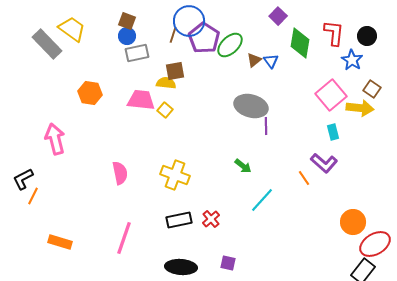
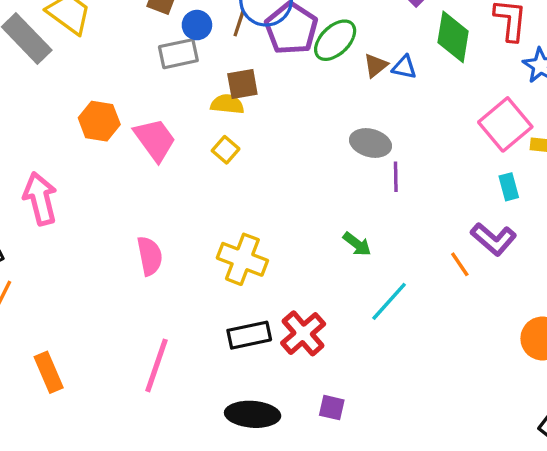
blue circle: (127, 36) -> (197, 25), moved
blue triangle: (271, 61) -> (404, 67), turned -42
pink trapezoid: (141, 100) -> (155, 140), moved, turned 48
gray ellipse: (251, 106) -> (371, 143), size x0.7
red cross: (211, 219) -> (303, 333), size x1.5
orange rectangle: (60, 242) -> (49, 372), turned 50

